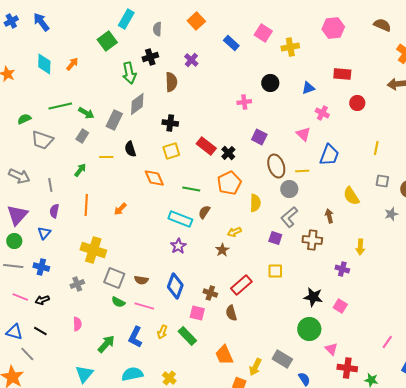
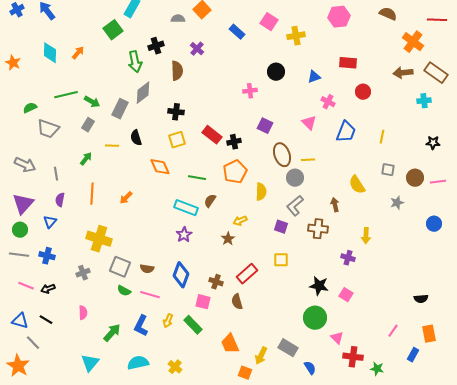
gray semicircle: (157, 29) -> (178, 19), moved, turned 88
black cross: (228, 153) -> (234, 142), turned 32
blue trapezoid: (329, 155) -> (346, 132), moved

